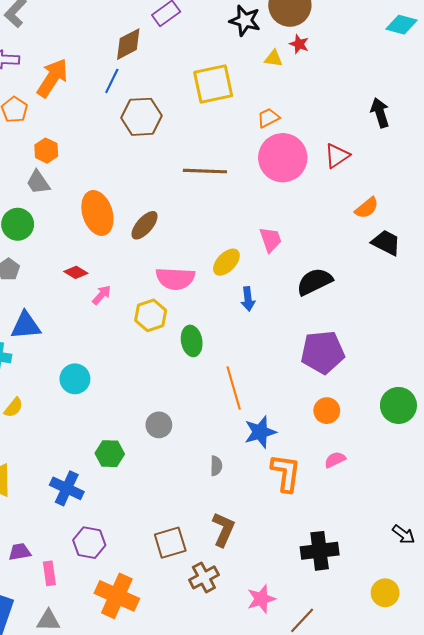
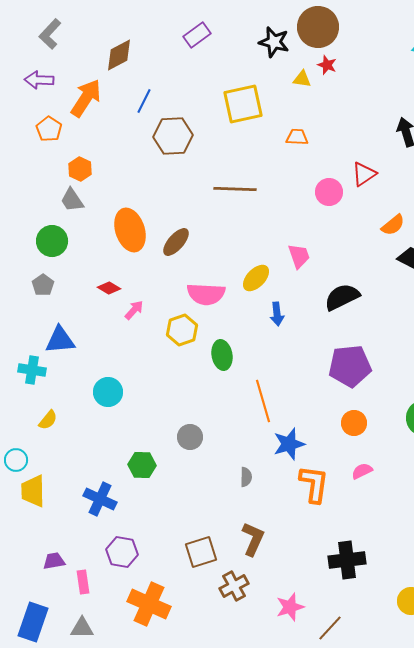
brown diamond: (128, 44) -> (119, 55), moved
orange trapezoid: (268, 118) -> (297, 137), turned 30
pink circle: (283, 158) -> (329, 192), moved, size x0.6

